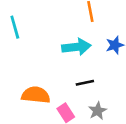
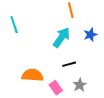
cyan arrow: (76, 47) -> (61, 37), turned -45

